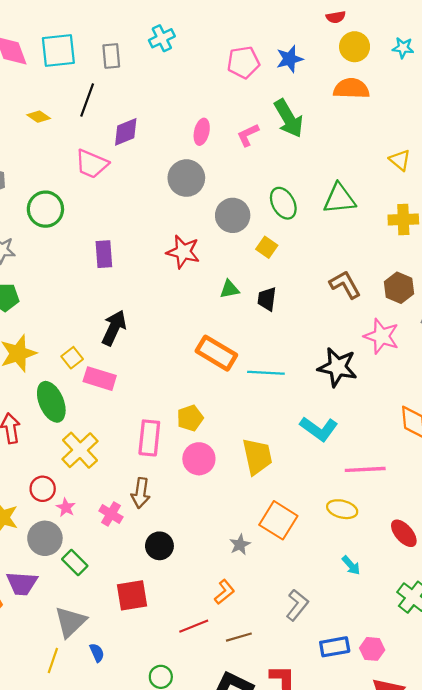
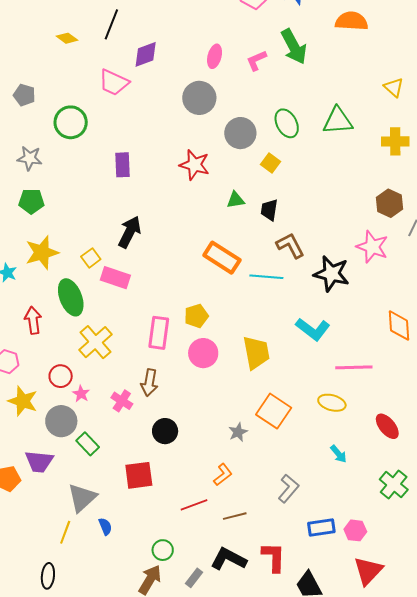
brown L-shape: (345, 285) -> (290, 245), moved

